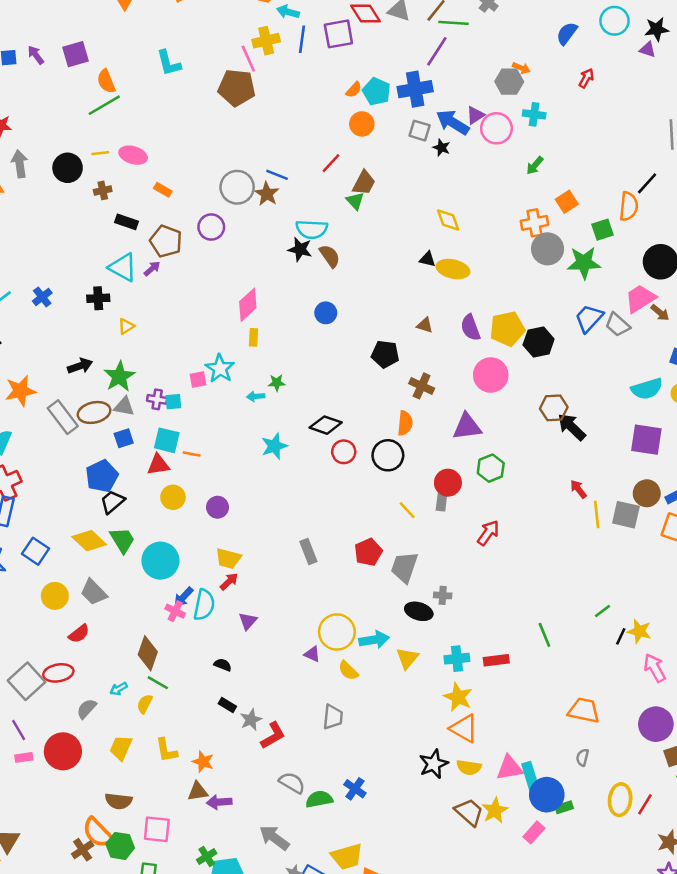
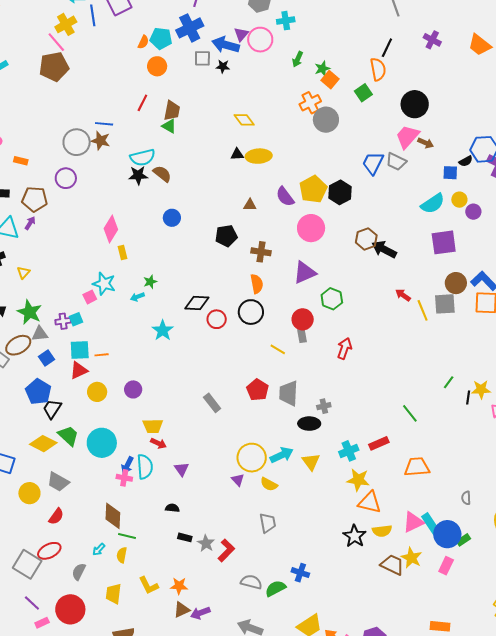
green star: (584, 263) -> (322, 69), moved, size x0.6
red arrow: (229, 581) -> (158, 443), turned 84
purple triangle: (312, 654) -> (238, 480), turned 40
orange trapezoid: (584, 710) -> (417, 467), moved

